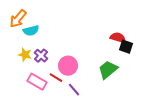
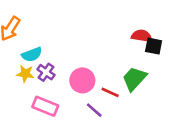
cyan semicircle: (31, 31) -> (32, 55), moved
red line: (56, 78) -> (110, 92), moved

